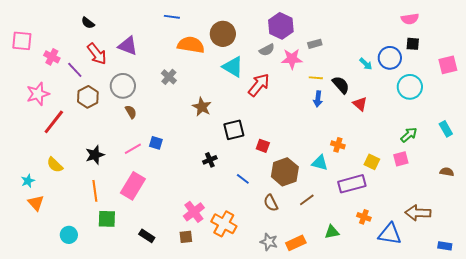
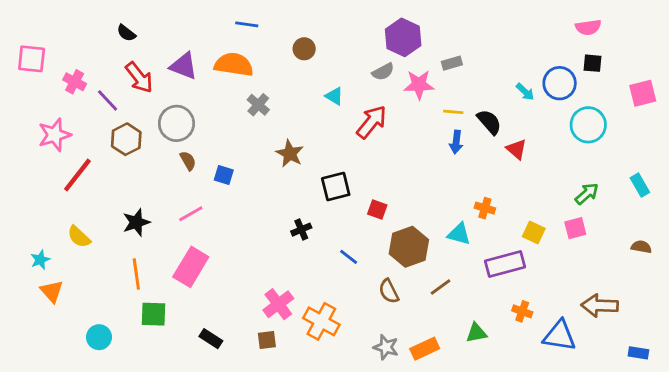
brown circle: (223, 34) -> (304, 49), moved, size x0.6
orange semicircle: (191, 45) -> (234, 65), moved
cyan triangle: (233, 67) -> (334, 96), size x0.6
gray cross: (169, 77) -> (258, 105), moved
blue square: (156, 143) -> (224, 175), moved

